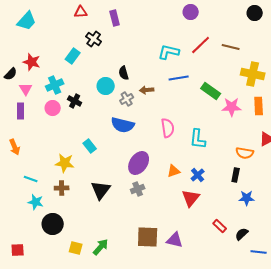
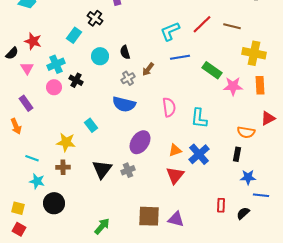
cyan L-shape: (169, 52) -> (170, 31), turned -35
cyan circle: (106, 86) -> (100, 56), moved
brown arrow: (147, 90) -> (148, 69), turned -48
purple rectangle: (21, 111) -> (26, 103), moved, turned -35
blue cross: (198, 175) -> (199, 154), size x1.5
gray cross: (138, 189) -> (128, 170), moved
red triangle: (191, 198) -> (175, 175), moved
red rectangle: (220, 226) -> (221, 205), turned 48
yellow square: (76, 248) -> (18, 208), moved
red square: (18, 250) -> (19, 229), turned 32
blue line: (259, 252) -> (261, 195), moved

